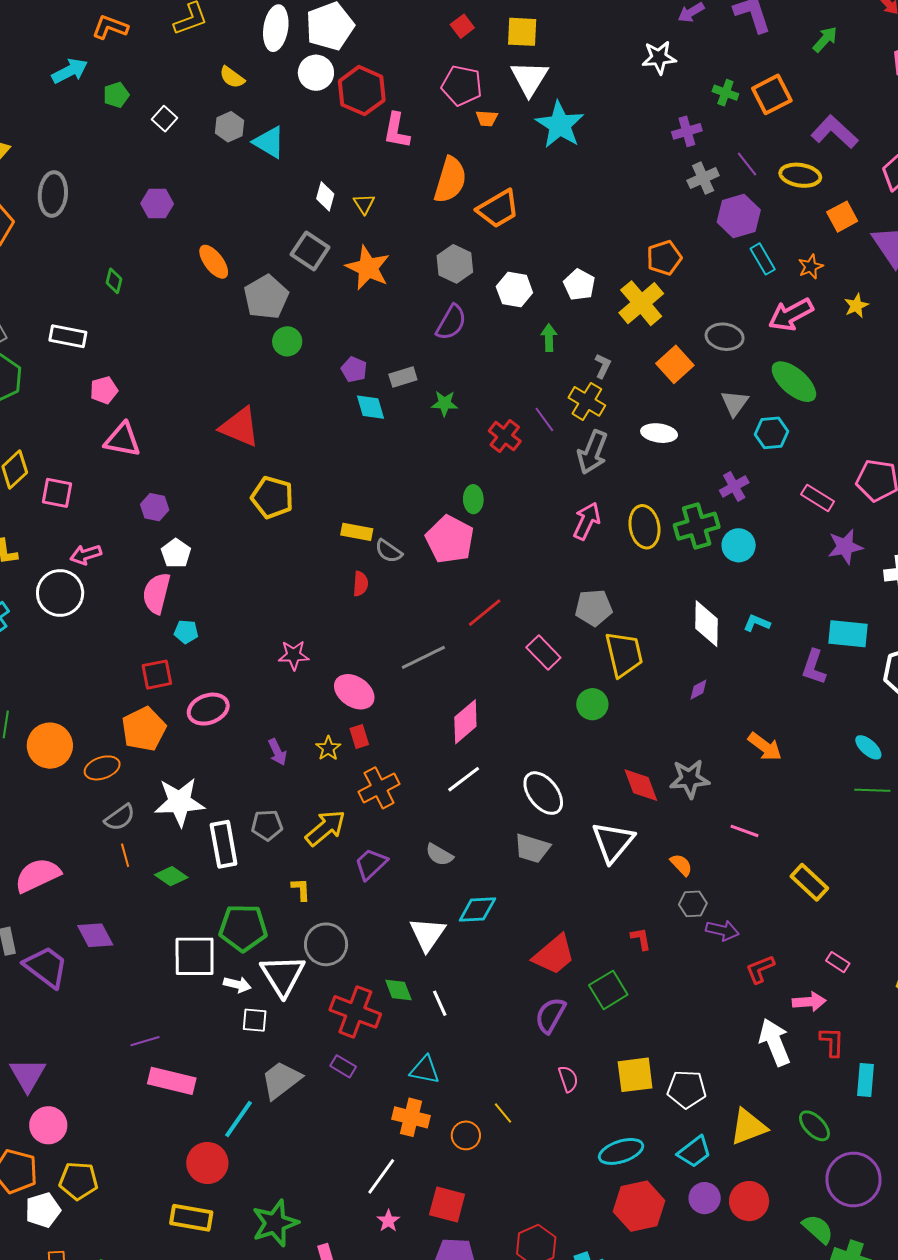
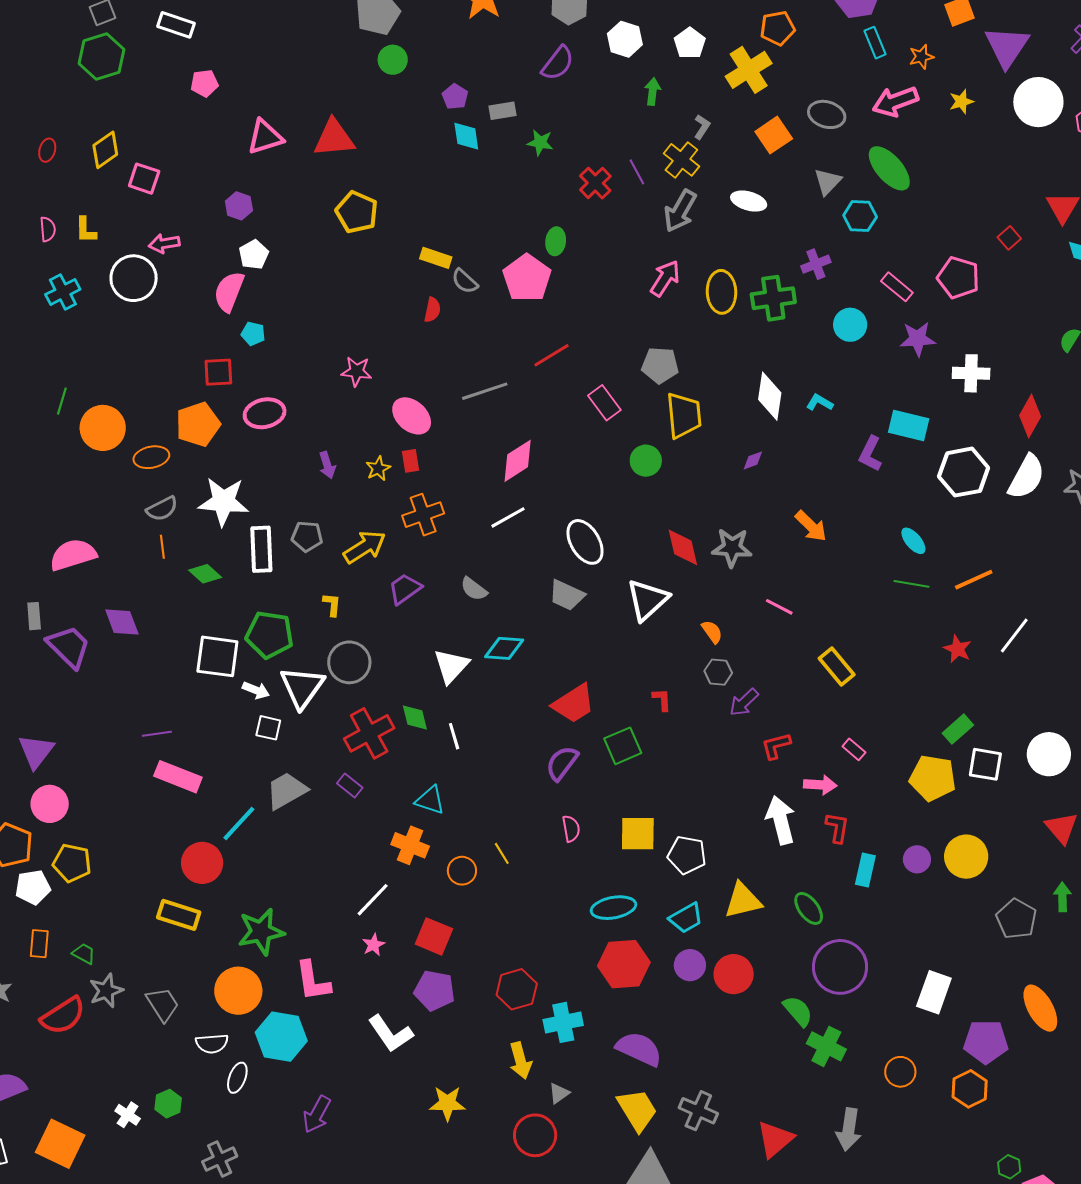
red triangle: (240, 427) -> (334, 138), turned -36
pink triangle: (122, 440) -> (265, 137), moved, turned -36
cyan circle: (739, 545) -> (850, 325), moved
purple arrow: (722, 930) -> (744, 702), turned 116
red cross: (355, 1012) -> (369, 733), turned 33

